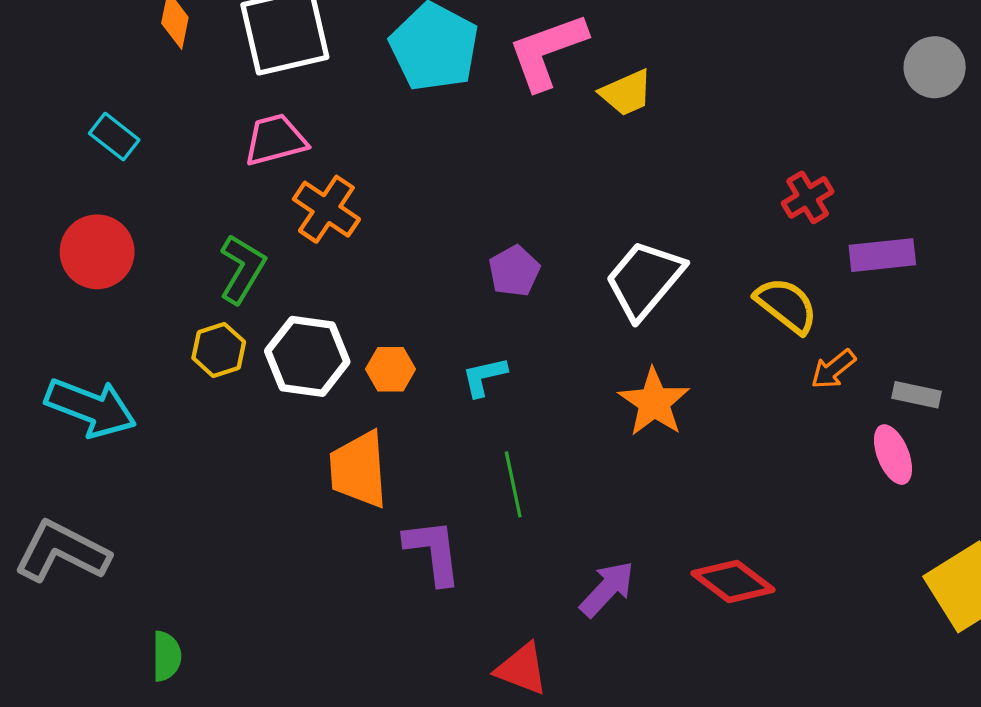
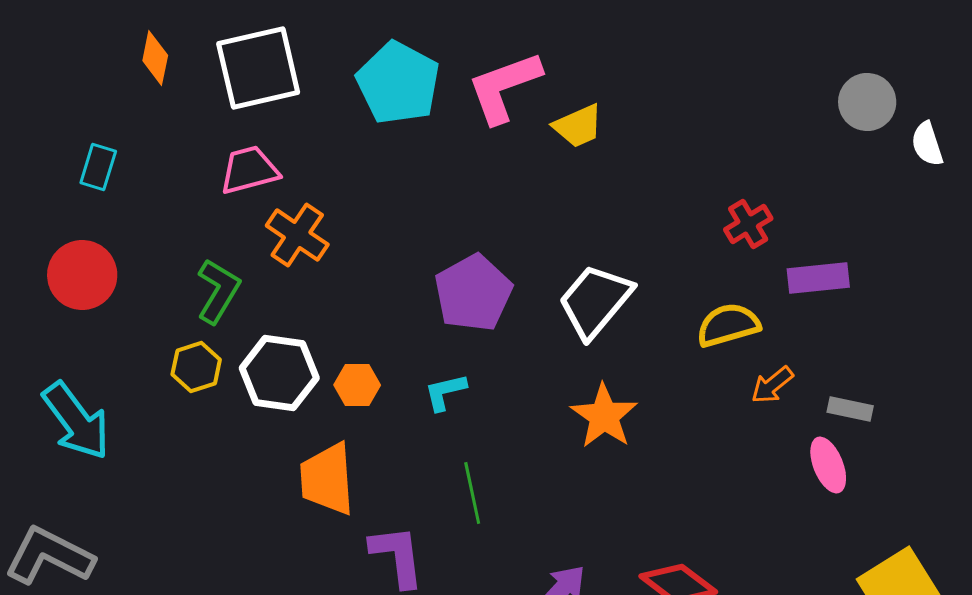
cyan rectangle: (114, 137) -> (98, 167), turned 69
purple pentagon: (514, 271) -> (473, 293), size x1.6
yellow semicircle: (786, 305) -> (728, 325), turned -54
cyan arrow: (91, 408) -> (76, 421), turned 32

